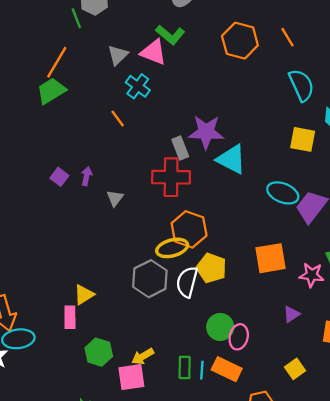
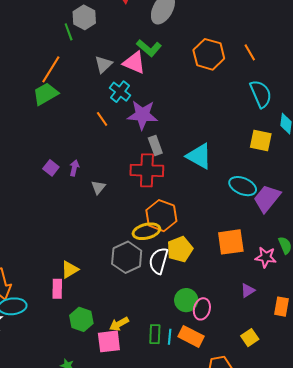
purple star: (206, 132) -> (142, 115), moved
yellow pentagon: (211, 268) -> (180, 249), turned 30

